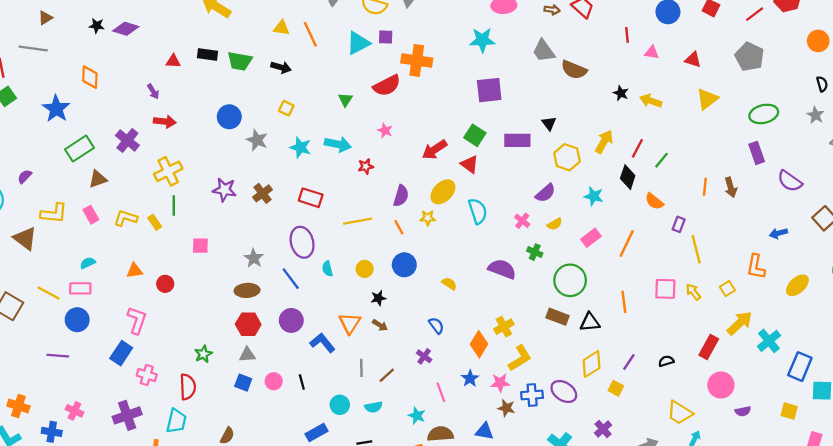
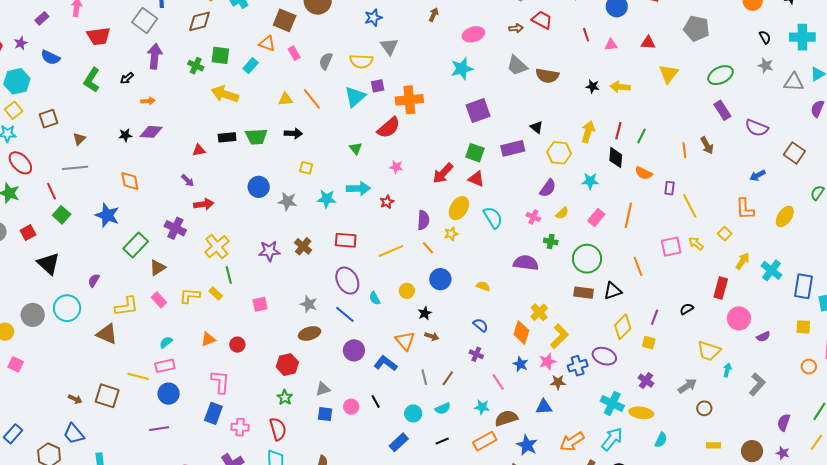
yellow arrow: (740, 323) -> (743, 261), size x0.7
red hexagon: (248, 324) -> (287, 365), moved

